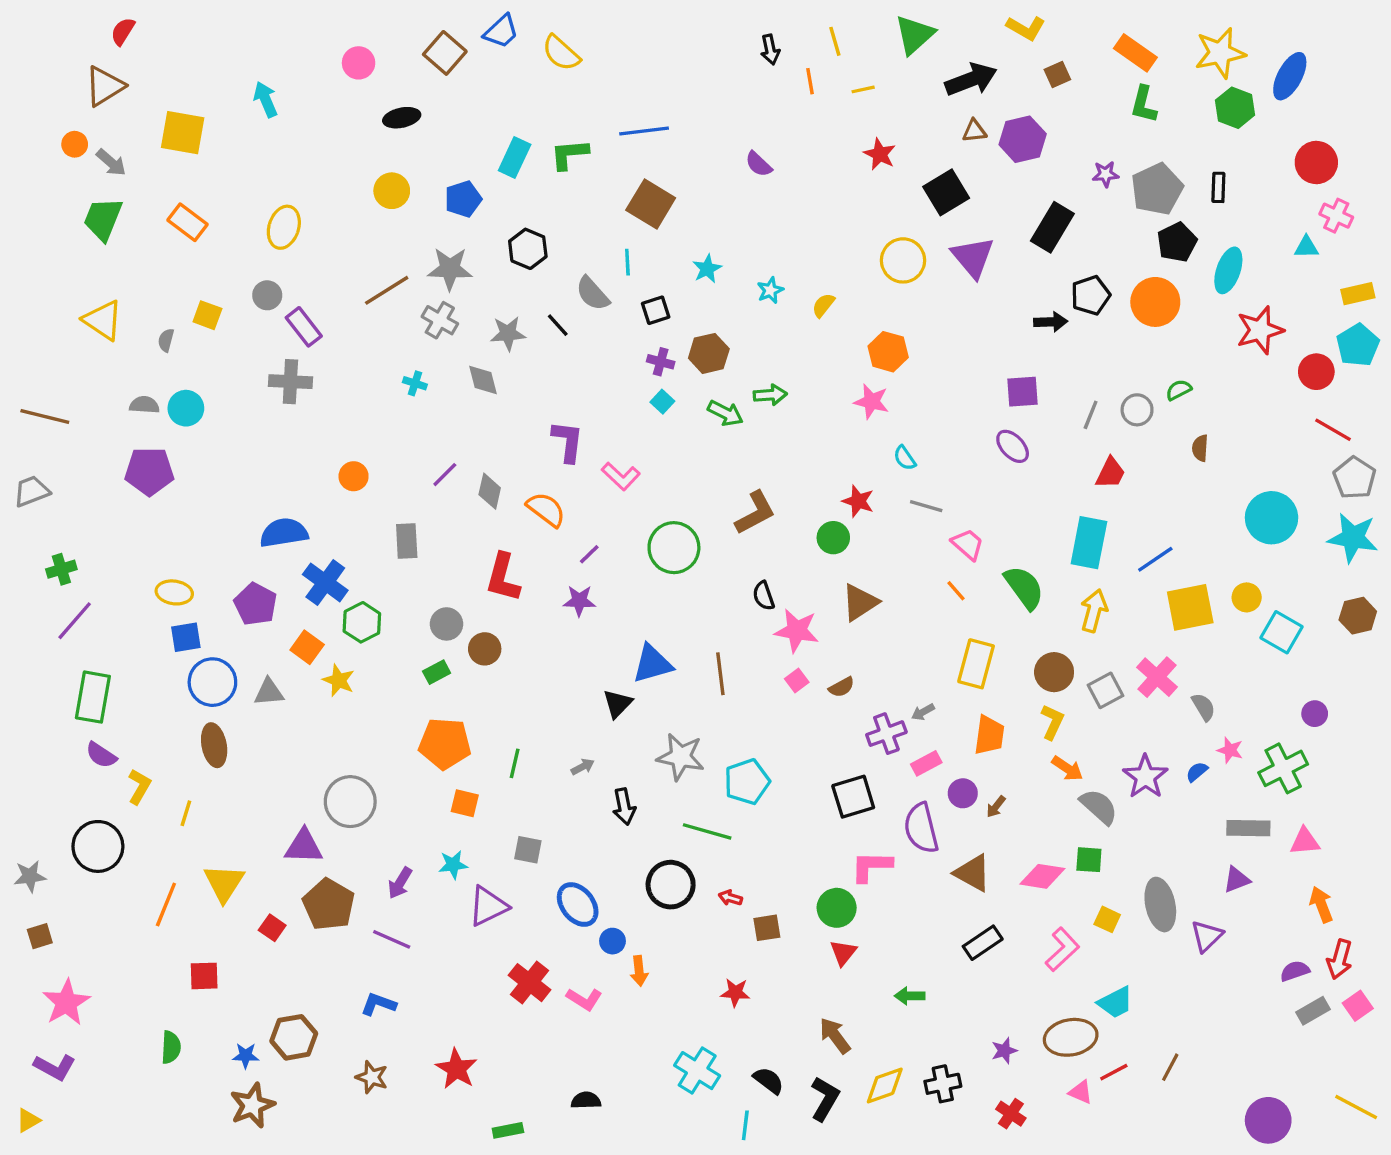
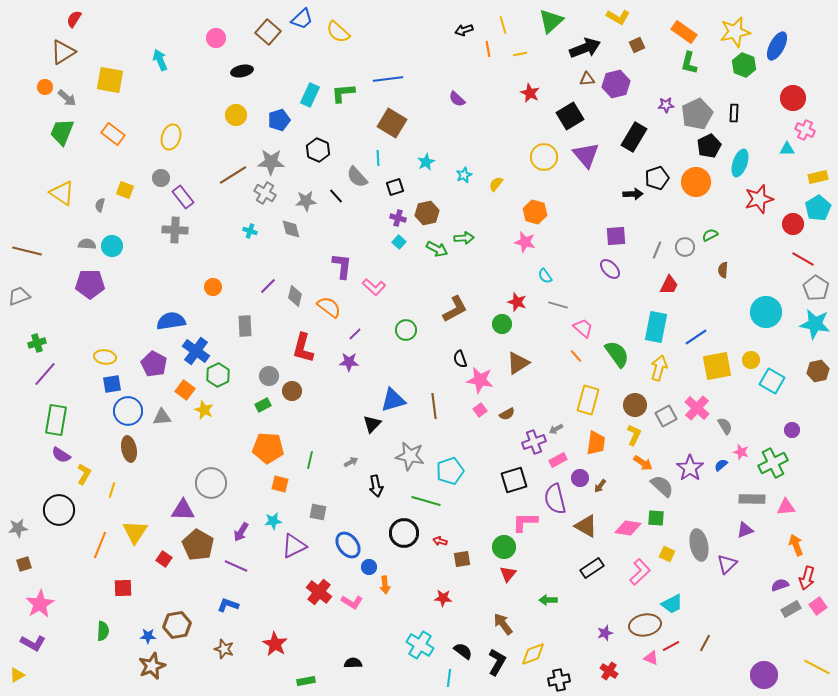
black arrow: (770, 50) -> (464, 30), turned 84
green circle: (674, 548) -> (406, 330), size x0.7
black cross: (943, 1084) -> (559, 680), moved

